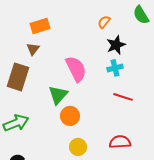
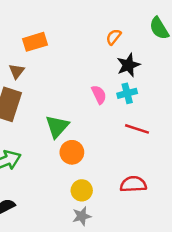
brown triangle: (33, 49) -> (17, 71), moved
pink semicircle: (76, 69) -> (99, 95), moved, size x0.6

